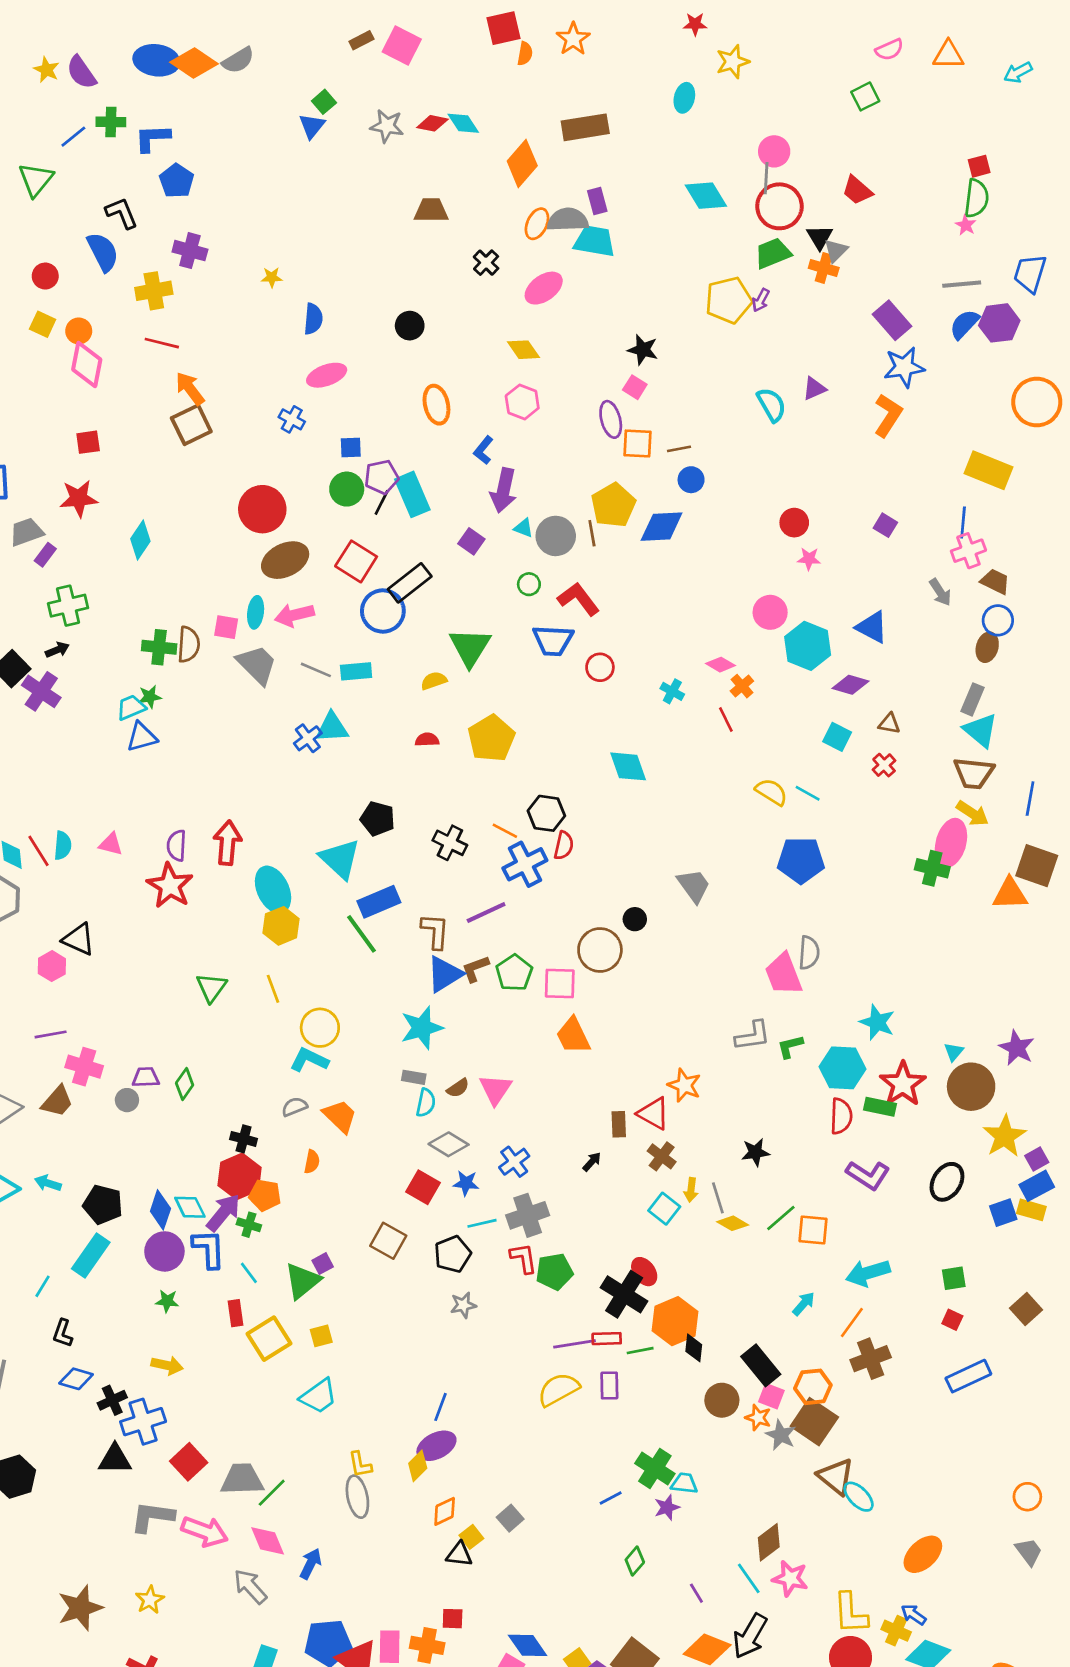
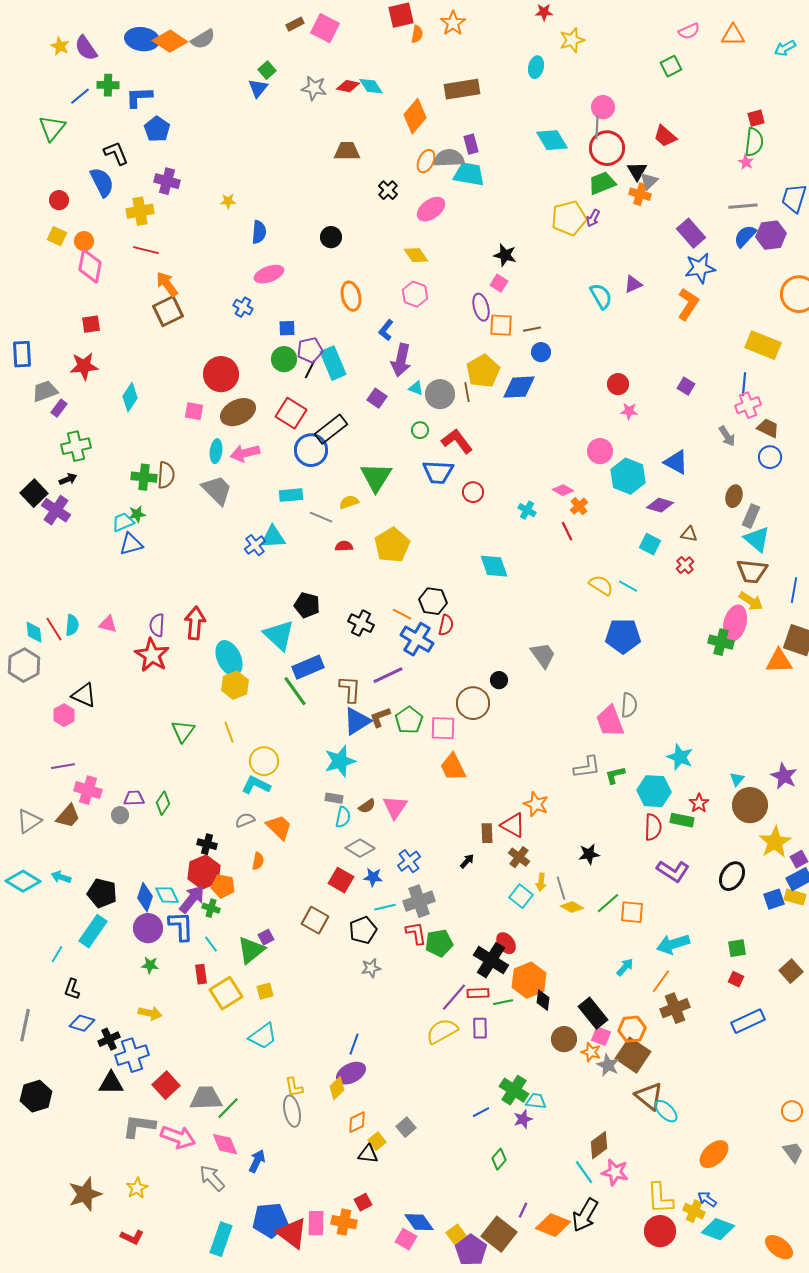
pink square: (226, 627) -> (194, 411), moved
brown ellipse: (987, 647) -> (734, 496), moved
gray line: (316, 670) -> (321, 517), moved
blue cross: (525, 864) -> (417, 639), turned -32
red star: (903, 1084) -> (699, 803), size x0.6
purple line: (574, 1344) -> (454, 997), turned -40
purple line: (696, 1593) -> (523, 1210), moved, turned 56
red square: (453, 1619) -> (363, 1202), turned -30

